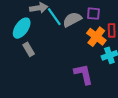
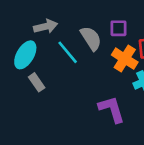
cyan line: (54, 17) -> (68, 52), moved
gray semicircle: (72, 20) -> (91, 38), turned 90

